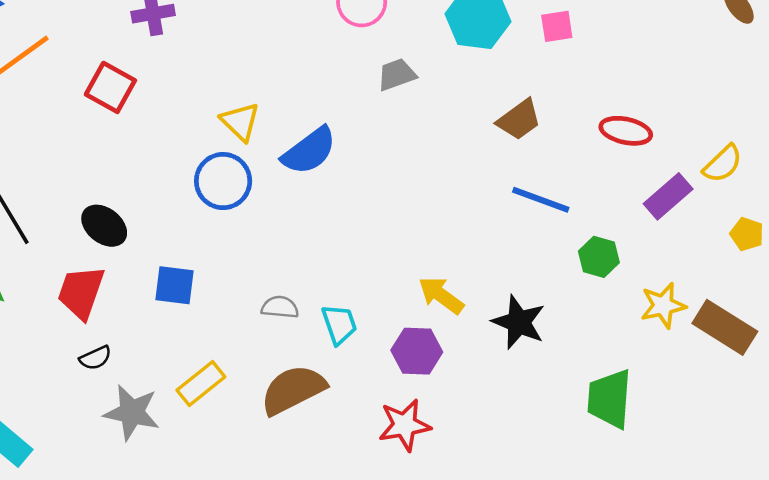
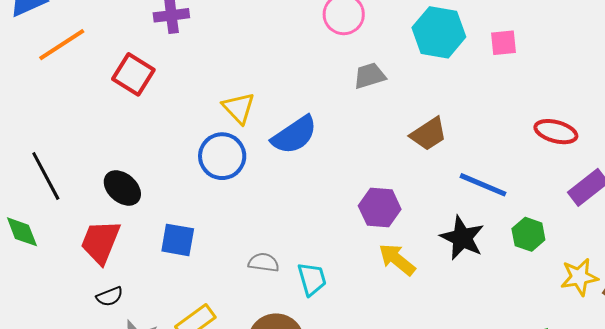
brown trapezoid: (519, 120) -> (429, 134), moved
black star: (519, 322) -> (462, 238), moved
purple hexagon: (417, 351) -> (380, 207), moved

